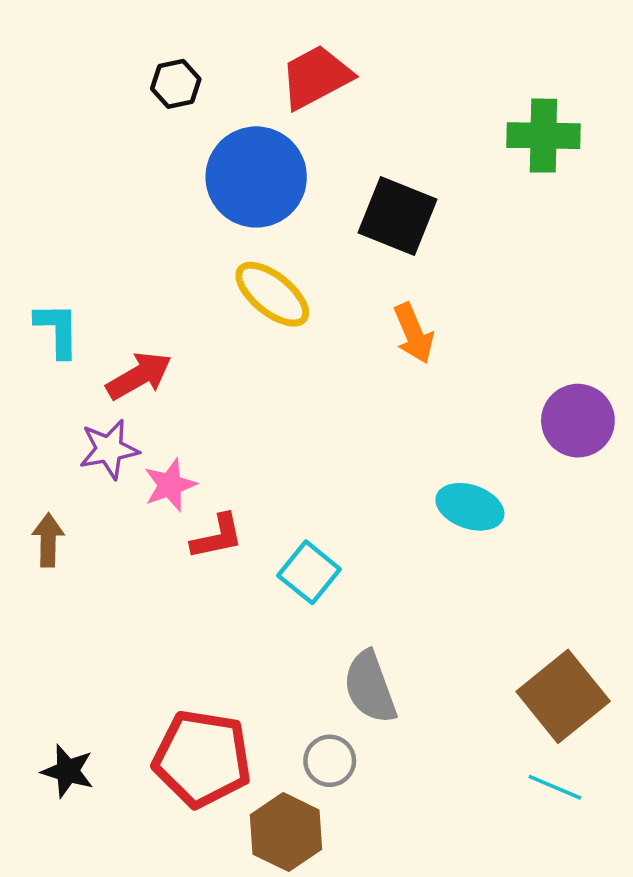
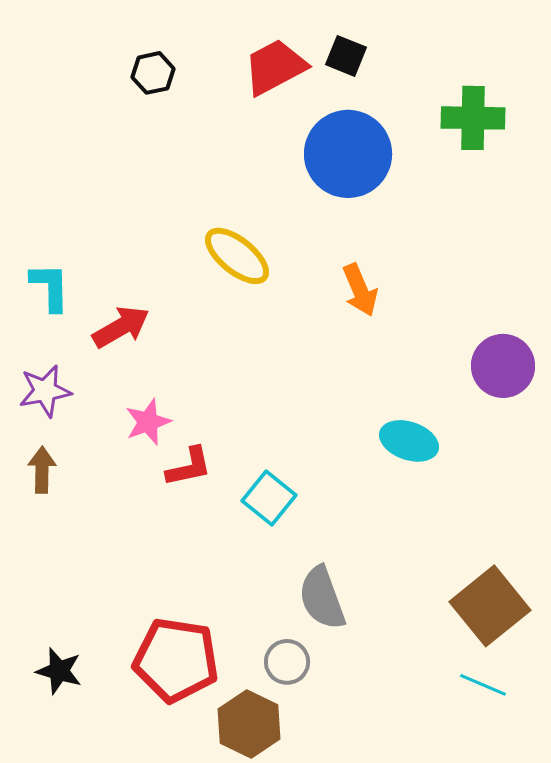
blue circle: (256, 177) -> (348, 154), moved
black square: (398, 216) -> (346, 56), moved, size x0.6
purple star: (109, 449) -> (45, 391), moved

